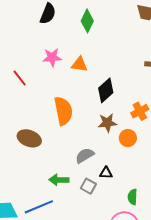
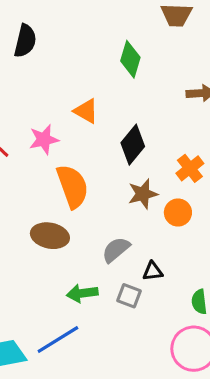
green diamond: (87, 21) -> (130, 59), moved
pink star: (52, 57) -> (44, 139), moved
orange triangle: (80, 64) -> (86, 111), turned 30
brown ellipse: (29, 138) -> (50, 236), moved

